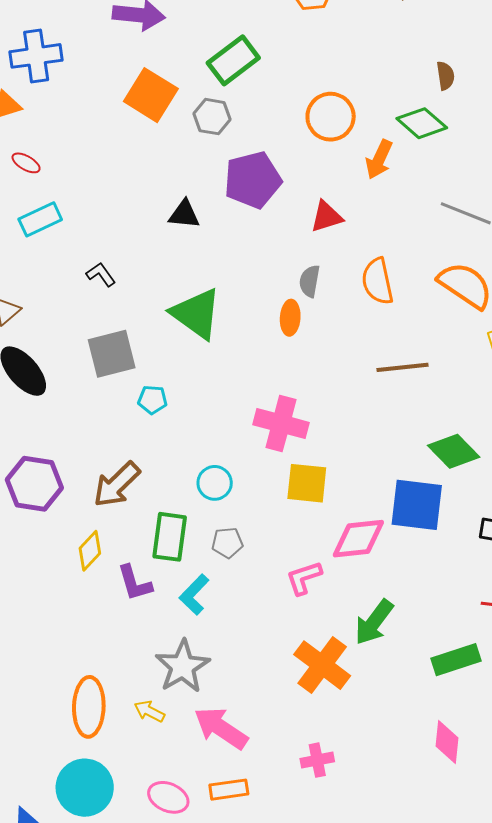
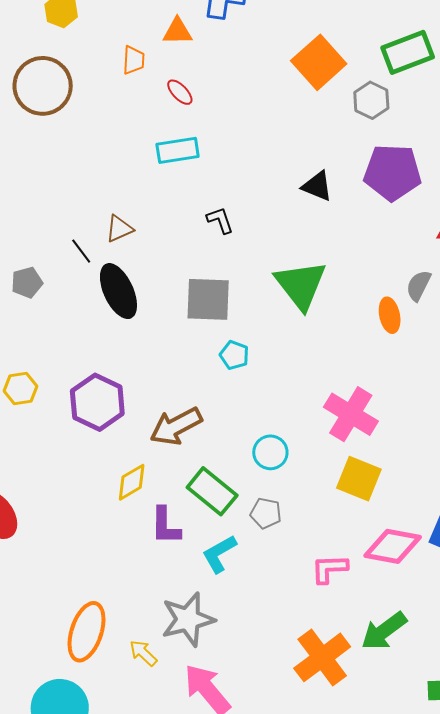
orange ellipse: (290, 318) -> (390, 315), turned -32
green rectangle: (170, 537) -> (212, 491), turned -75

